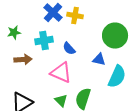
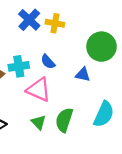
cyan cross: (44, 40) -> (19, 66), moved
cyan semicircle: (117, 76) -> (104, 114), moved

